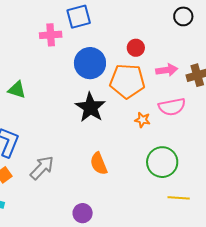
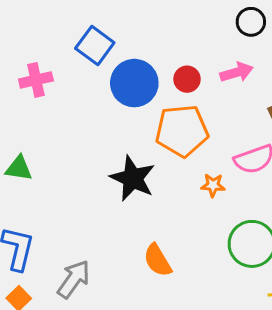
blue square: (79, 17) -> (95, 46), turned -30
pink cross: (51, 35) -> (36, 80), moved
blue circle: (90, 63) -> (134, 83), moved
pink arrow: (167, 70) -> (237, 72), moved

